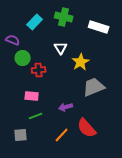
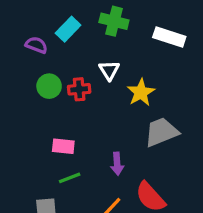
purple semicircle: (13, 40) -> (36, 45), moved
red cross: (39, 70) -> (79, 89), moved
purple arrow: (66, 107) -> (117, 164), turned -80

